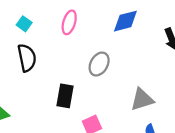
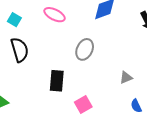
pink ellipse: (69, 22) -> (55, 15), turned -75
gray triangle: (142, 99) -> (126, 78), size x0.6

